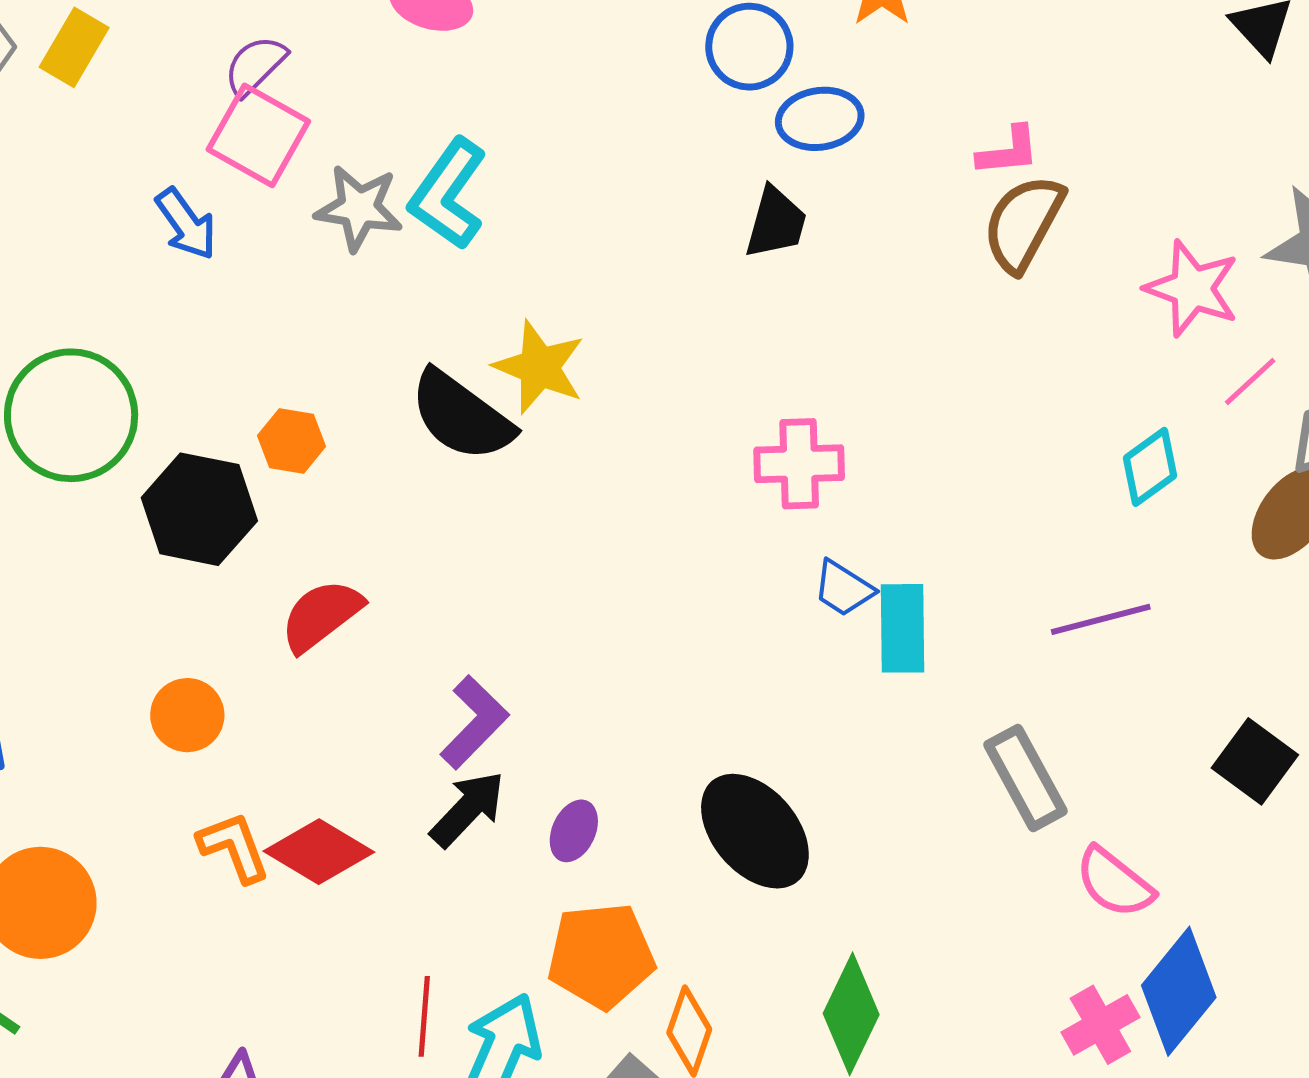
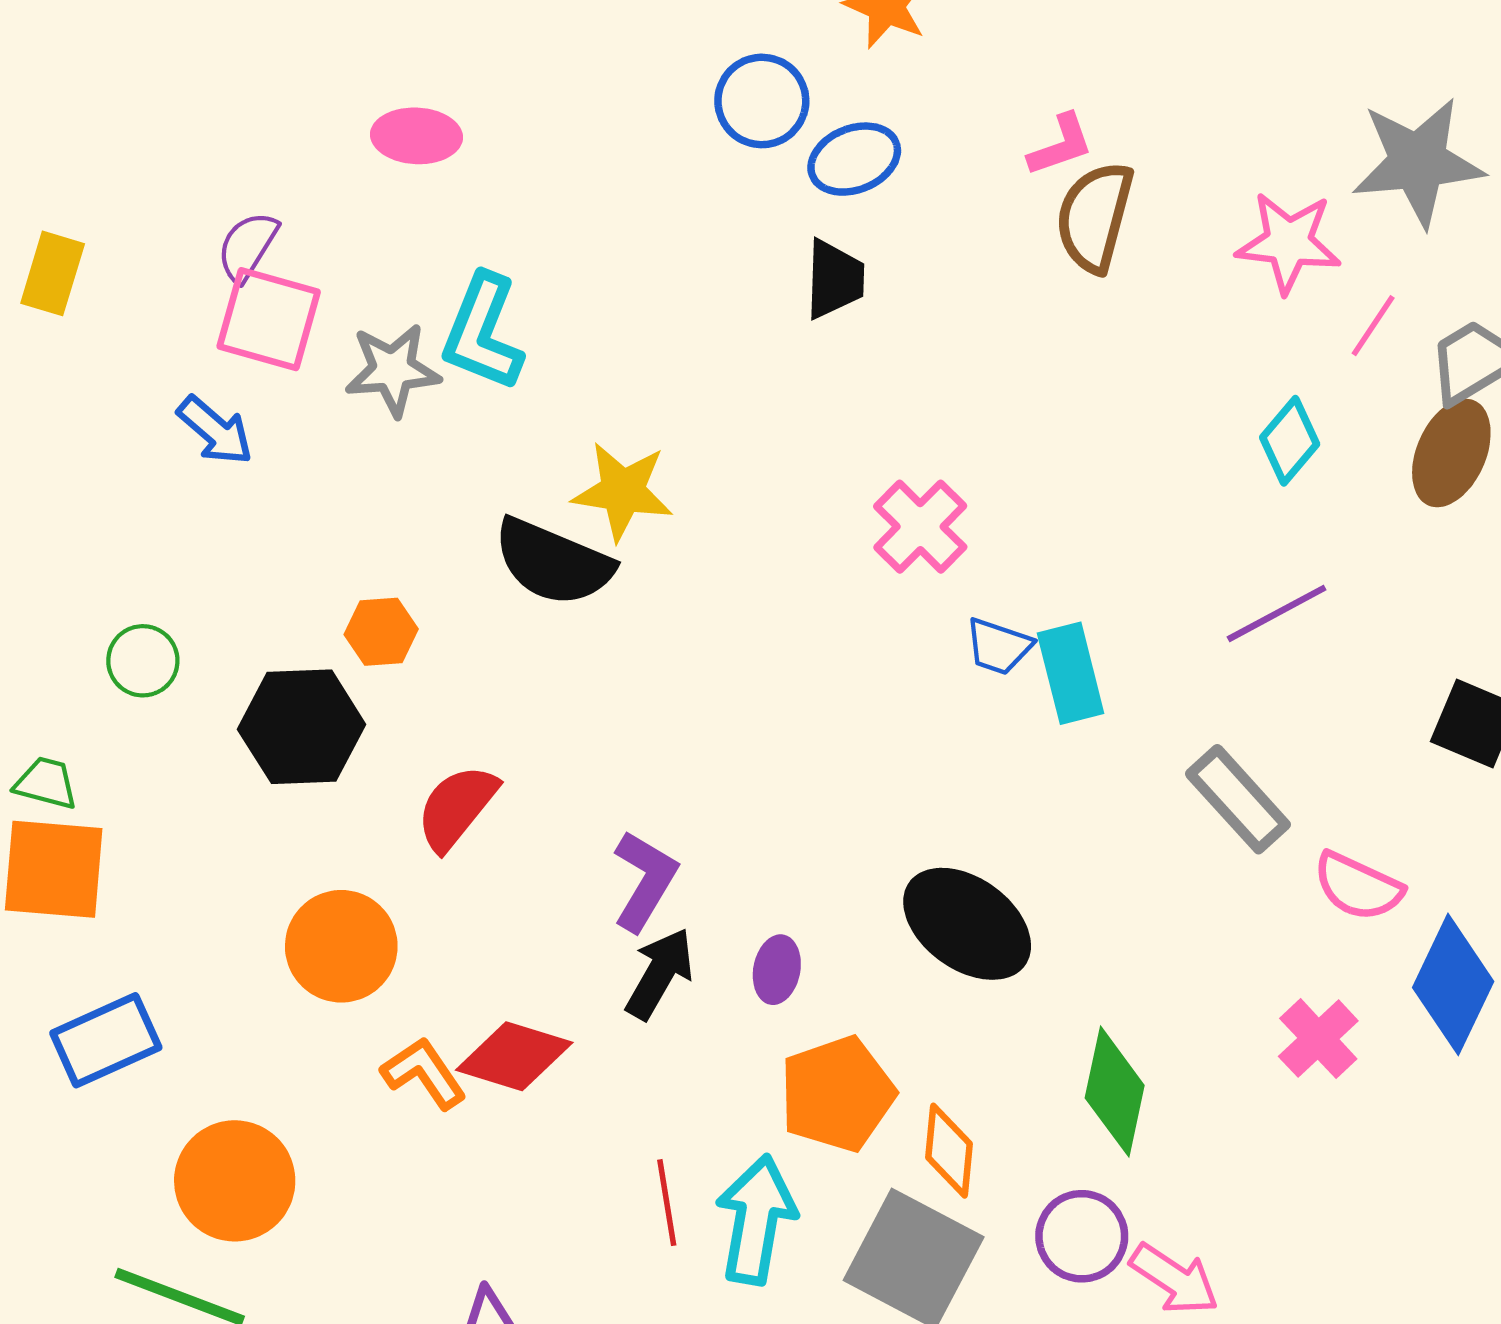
green circle: (71, 415) -> (143, 661), size x0.5
pink cross: (799, 464) -> (920, 527), turned -30
orange circle: (187, 715) -> (341, 946), size x1.4
pink cross: (1100, 1025) -> (1318, 1039), moved

